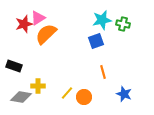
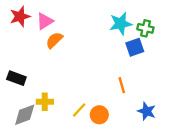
red star: (24, 24) -> (20, 16), moved
orange semicircle: (46, 34) -> (54, 40), size x0.7
blue square: (96, 41) -> (135, 47), moved
gray diamond: (21, 97) -> (25, 115), turned -30

